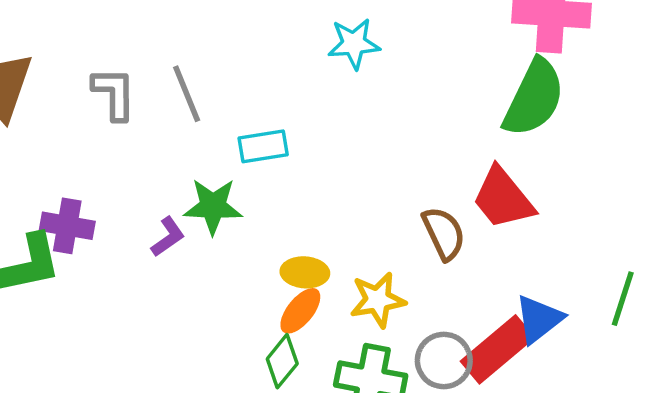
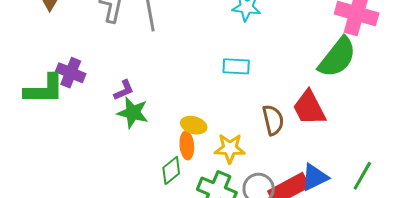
cyan rectangle: (263, 146) -> (236, 66), moved
green star: (213, 206) -> (133, 113), moved
orange ellipse: (300, 311) -> (187, 145), turned -56

